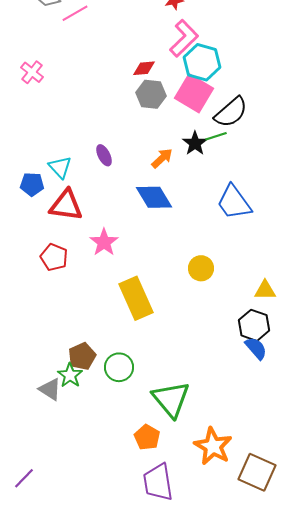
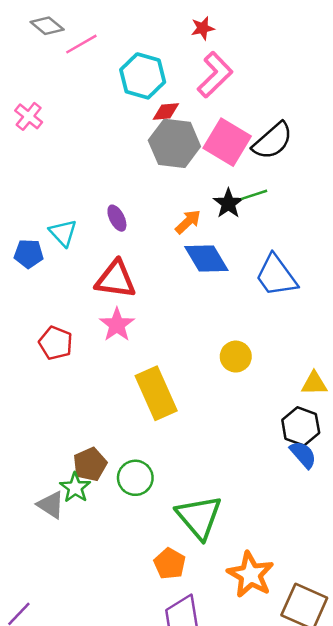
cyan hexagon: (202, 62) -> (143, 76), moved
gray hexagon: (151, 94) -> (174, 143), size x1.4
black semicircle: (231, 112) -> (273, 141), moved
blue diamond: (154, 197) -> (206, 259), moved
red triangle: (66, 205) -> (116, 279), moved

